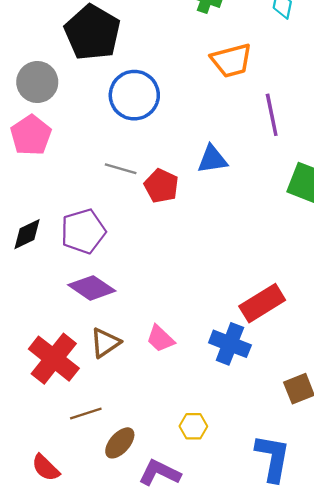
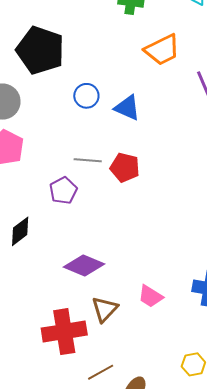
blue circle: (134, 95) -> (86, 96), size x0.6
blue triangle: (212, 159) -> (127, 108), moved, turned 44
purple pentagon: (83, 231) -> (63, 191), moved, size x0.7
red cross: (54, 359) -> (64, 332), turned -36

